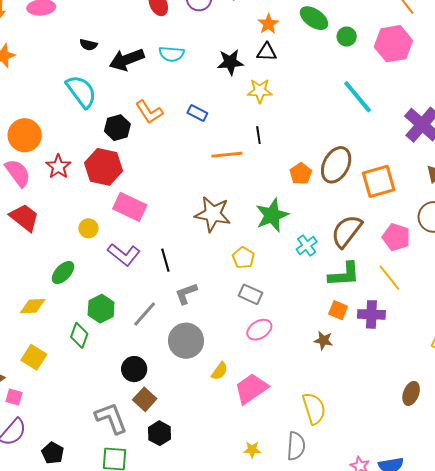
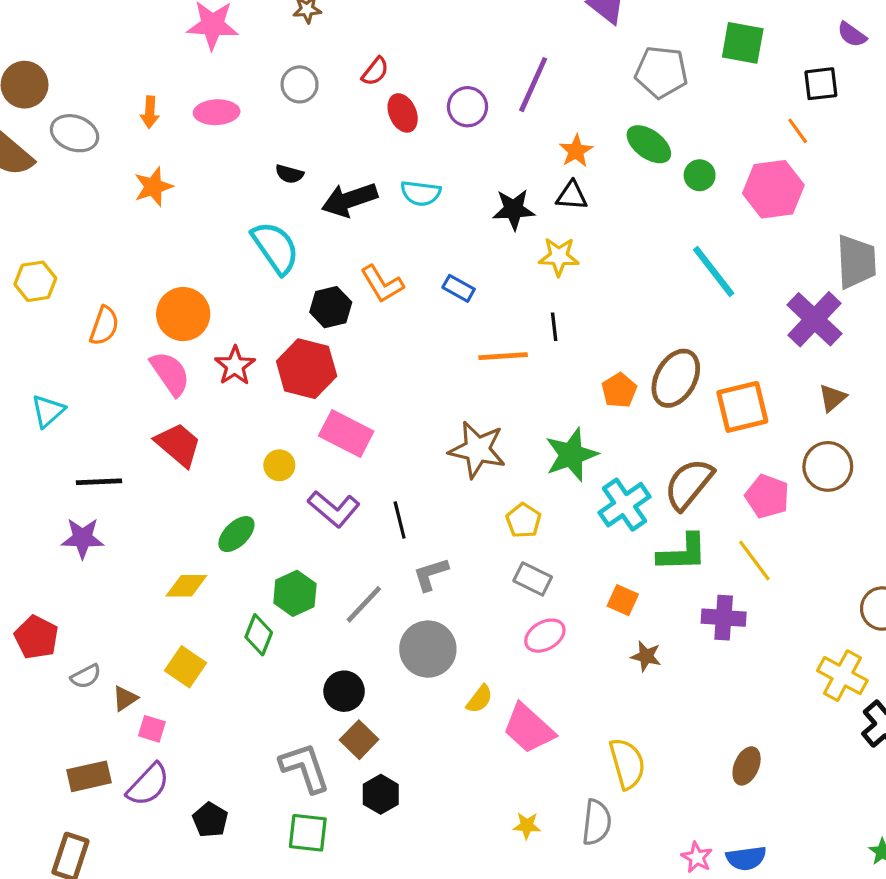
cyan cross: (307, 245) -> (625, 505), size x1.5
orange square: (338, 310) -> (623, 600), moved
pink trapezoid: (251, 389) -> (529, 729), turned -105
brown ellipse: (411, 393) -> (747, 766), moved

